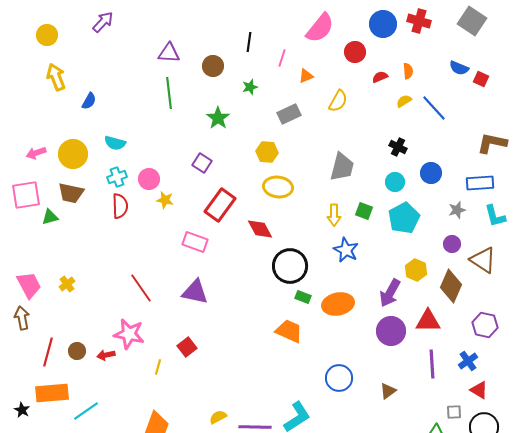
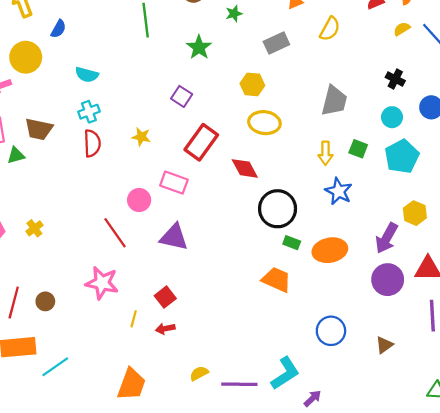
yellow circle: (73, 154) -> (26, 57), moved
pink circle: (149, 179) -> (139, 200), moved
red arrow: (106, 355) -> (165, 329), moved

